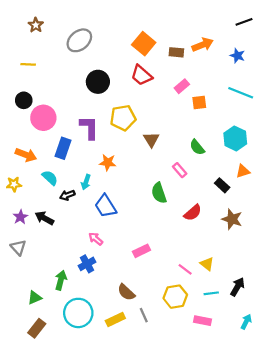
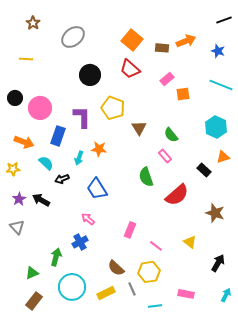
black circle: (24, 100) -> (15, 98), moved
yellow pentagon: (123, 118) -> (113, 108), turned 30
green semicircle: (197, 147) -> (171, 135), moved
cyan arrow: (86, 182) -> (79, 158), moved
red semicircle: (193, 213) -> (177, 195), size x1.4
brown star: (232, 219) -> (215, 213), moved
pink rectangle: (141, 251) -> (130, 230), turned -42
pink line: (185, 269) -> (156, 246), moved
cyan line: (211, 293) -> (155, 306), moved
yellow hexagon: (175, 297) -> (149, 272), moved

